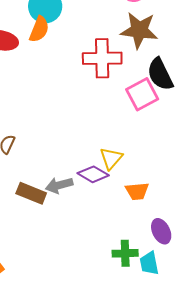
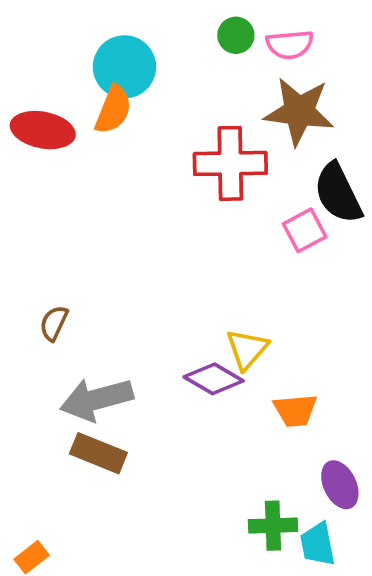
pink square: (142, 94) -> (305, 230), size x0.7
gray arrow: (59, 185) -> (97, 399), moved, size x1.4
brown rectangle: (31, 193) -> (98, 453), moved

